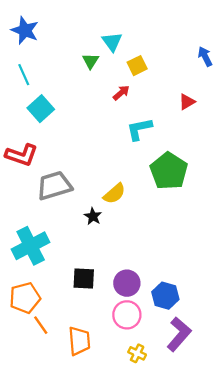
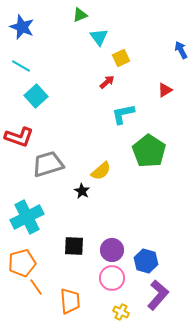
green triangle: (91, 61) -> (80, 15), moved, turned 35
cyan line: (24, 75) -> (21, 66), turned -36

